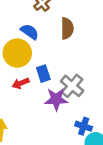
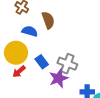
blue semicircle: (30, 32) -> (30, 31), moved
red arrow: (21, 83) -> (19, 72), moved

